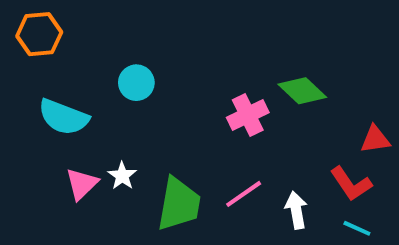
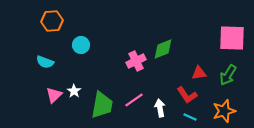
orange hexagon: (39, 34) -> (52, 21), moved
green diamond: (302, 91) -> (163, 49), turned -65
cyan semicircle: (64, 117) -> (45, 62), size x0.7

